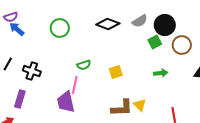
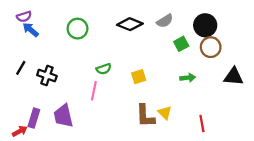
black circle: (165, 25) -> (205, 25), moved
purple rectangle: (20, 99) -> (34, 118), moved
purple trapezoid: (66, 102) -> (63, 116), moved
brown L-shape: (122, 108) -> (145, 116), turned 90

